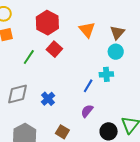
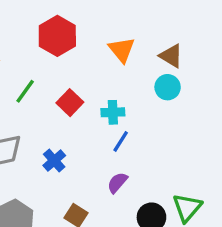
brown triangle: (117, 32) -> (171, 56), turned -42
red square: (54, 49) -> (70, 103), moved
cyan cross: (106, 74) -> (113, 112), moved

